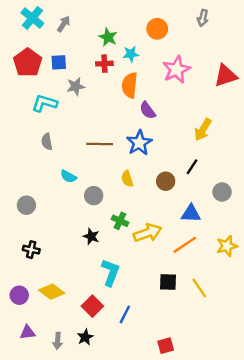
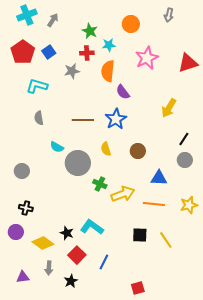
cyan cross: (32, 18) -> (27, 15), turned 30
blue square: (59, 62) -> (49, 52), turned -32
gray star: (76, 86) -> (72, 71), moved
black line: (192, 167) -> (184, 139), moved
gray circle: (94, 196) -> (78, 163), size x1.6
black star: (91, 236) -> (67, 233), moved
orange line: (185, 245) -> (154, 204), turned 40
cyan L-shape: (110, 272) -> (92, 227), turned -75
purple circle: (19, 295) -> (16, 232), moved
gray arrow: (58, 341) -> (49, 268), moved

